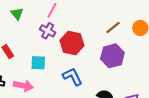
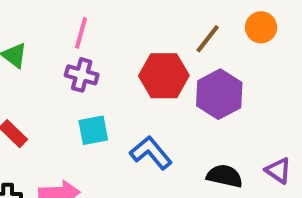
red hexagon: (72, 43) -> (164, 76), moved
cyan square: (38, 63) -> (93, 130), moved

